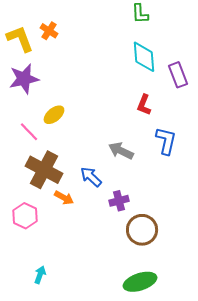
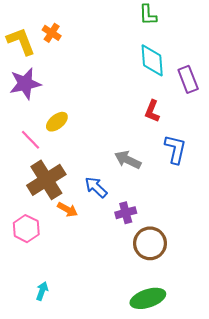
brown cross: (44, 170) -> (46, 180), turned 30

